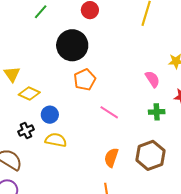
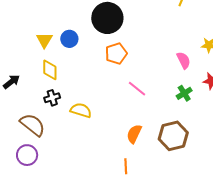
yellow diamond: (29, 94) -> (50, 70), moved, turned 60
green cross: (157, 112) -> (184, 93), turned -35
blue circle: (50, 115) -> (69, 39), moved

